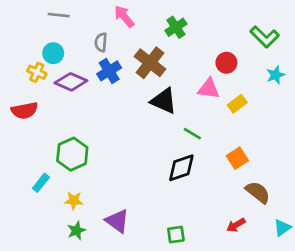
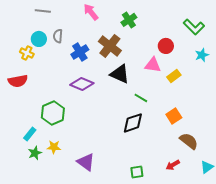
gray semicircle: (101, 42) -> (58, 36), moved
purple diamond: (71, 82) -> (82, 84), moved
green star: (76, 230) -> (35, 153), moved
green square: (176, 235) -> (137, 172), moved

